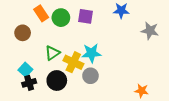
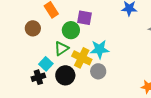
purple square: (86, 16) -> (85, 18), moved
green circle: (61, 18) -> (71, 30), moved
cyan square: (25, 70) -> (46, 64), moved

